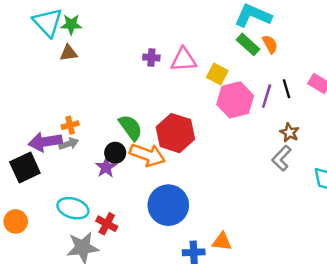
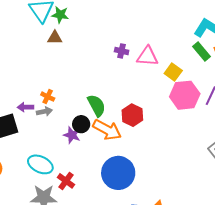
orange cross: (70, 125) -> (48, 97), turned 32
red hexagon: (175, 133) -> (132, 115), size x0.7
purple arrow: (45, 142) -> (25, 107), size x0.6
purple star: (106, 167) -> (72, 135), turned -30

